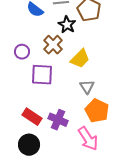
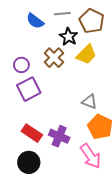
yellow trapezoid: (80, 59) -> (86, 54), moved
purple square: (42, 75) -> (29, 89), moved, turned -30
gray triangle: (87, 87) -> (90, 102), turned -35

